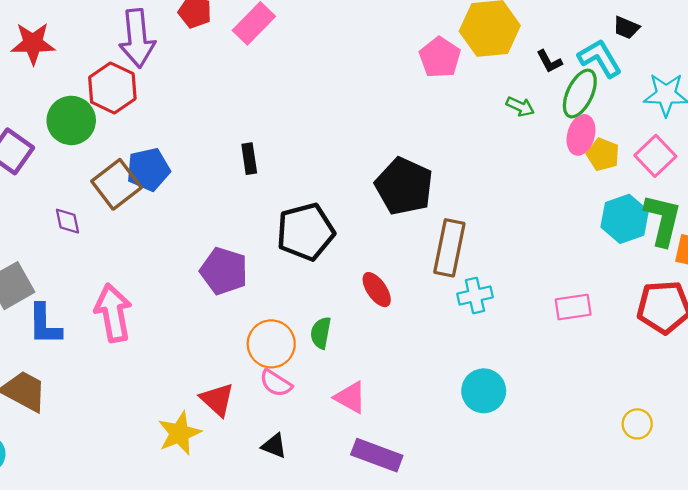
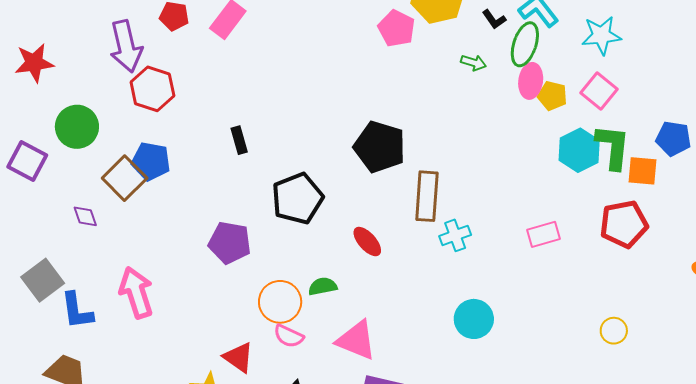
red hexagon: (112, 88) -> (152, 89), moved
blue pentagon: (148, 169) -> (151, 161), turned 30
green semicircle: (321, 333) -> (323, 286), turned 76
pink triangle: (350, 397) -> (356, 340), size x1.4

